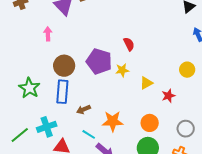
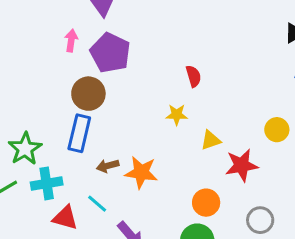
purple pentagon: (99, 61) -> (110, 53), moved
green star: (29, 88) -> (25, 149), moved
red star: (168, 96) -> (242, 165), size x1.5
orange star: (113, 121) -> (141, 172), moved
cyan line: (89, 134) -> (97, 204), moved

